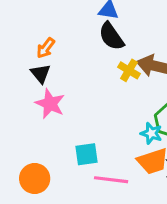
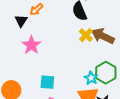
black triangle: (41, 74) -> (21, 21), moved

